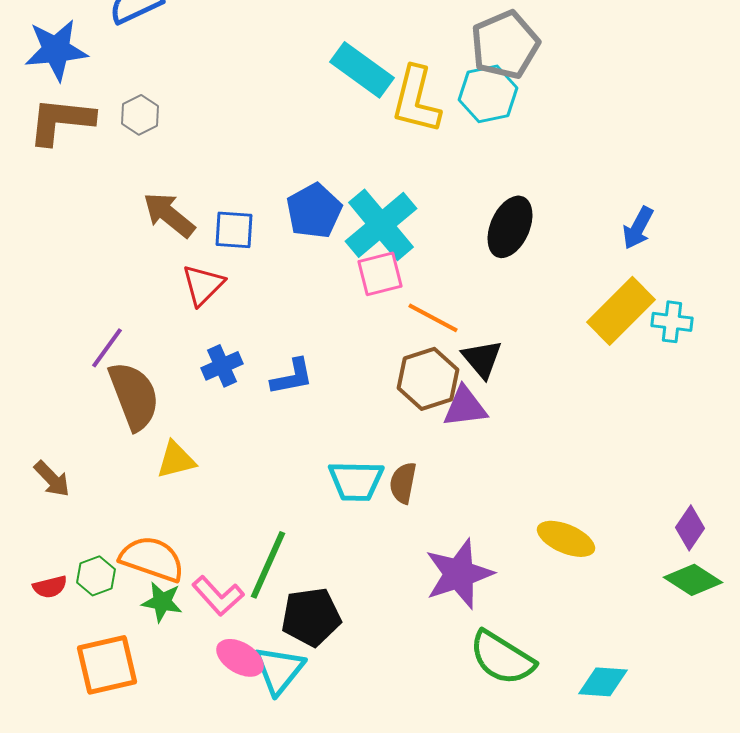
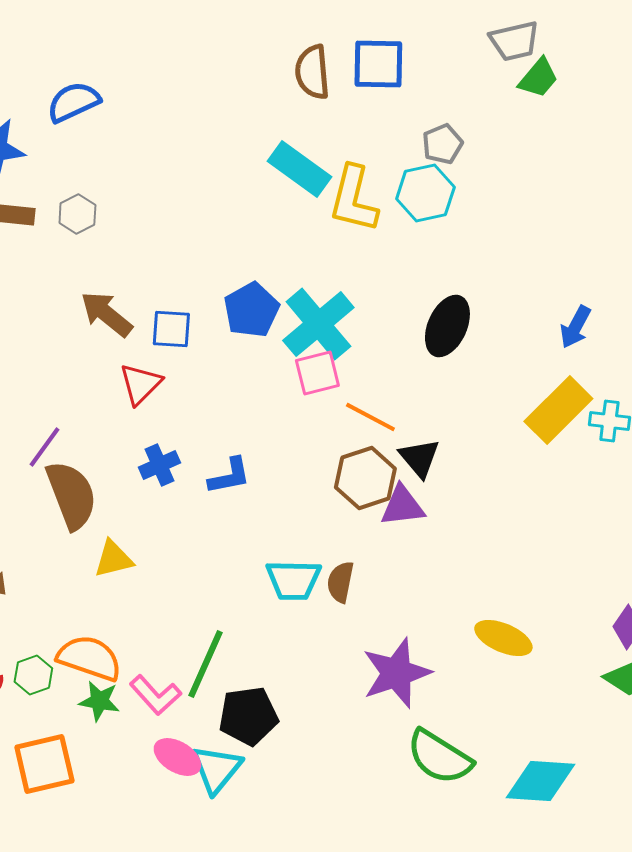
gray pentagon: (505, 45) -> (442, 144), size x0.6
cyan diamond: (603, 682) -> (540, 781), size x1.4

